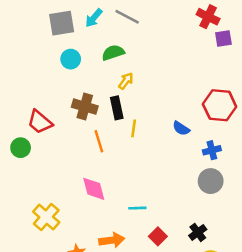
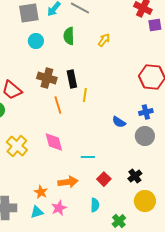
green semicircle: (113, 53) -> (69, 36), turned -72
yellow arrow: (126, 81) -> (104, 40), moved
blue semicircle: (181, 128) -> (119, 122), moved
yellow cross: (46, 217) -> (17, 146), moved

